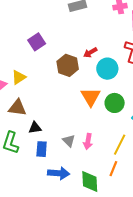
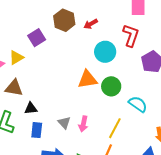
purple square: (37, 42) -> (37, 38), moved
red arrow: (90, 53) -> (91, 24), moved
brown hexagon: (68, 65) -> (64, 20), moved
orange triangle: (91, 97) -> (88, 79), turned 50

